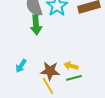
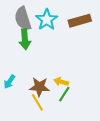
green line: (74, 78) -> (64, 94), turned -42

